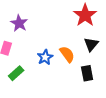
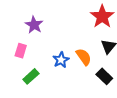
black rectangle: (87, 73) -> (104, 76), turned -35

